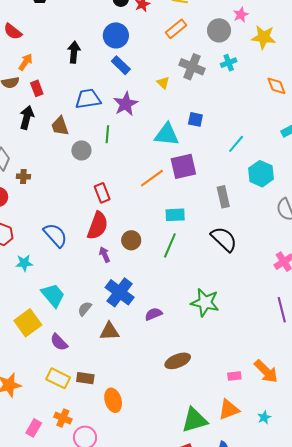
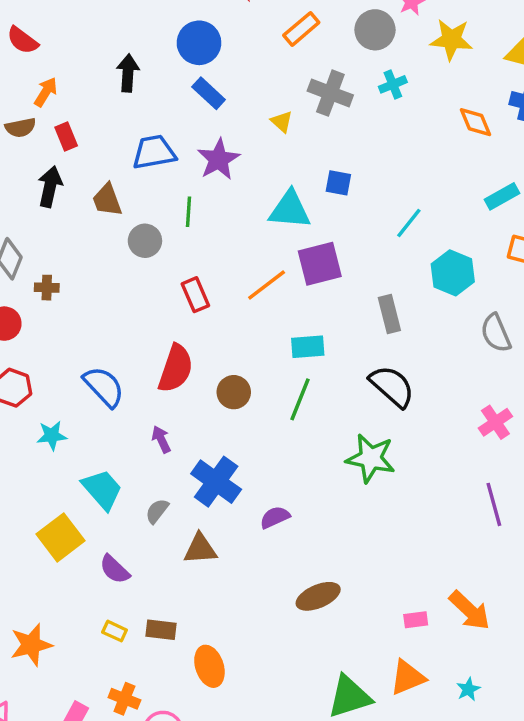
red rectangle: (102, 193) -> (195, 295), moved
purple arrow: (105, 255) -> (161, 439), moved
green star: (205, 302) -> (371, 458), moved
yellow rectangle: (58, 378) -> (115, 631), size x0.6

